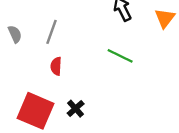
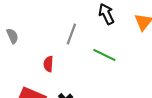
gray line: (51, 32) -> (71, 34), moved

